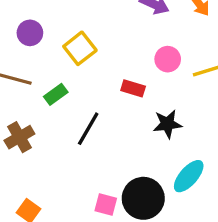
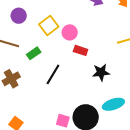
pink circle: (168, 59) -> (70, 32), moved
cyan ellipse: (189, 176) -> (113, 104), turned 30

